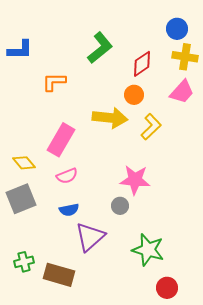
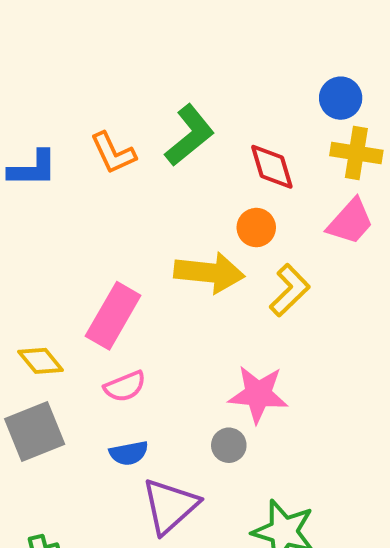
blue L-shape: (20, 50) -> (33, 169), moved
red diamond: (142, 64) -> (272, 167), turned -72
orange L-shape: (54, 82) -> (113, 153), moved, turned -115

